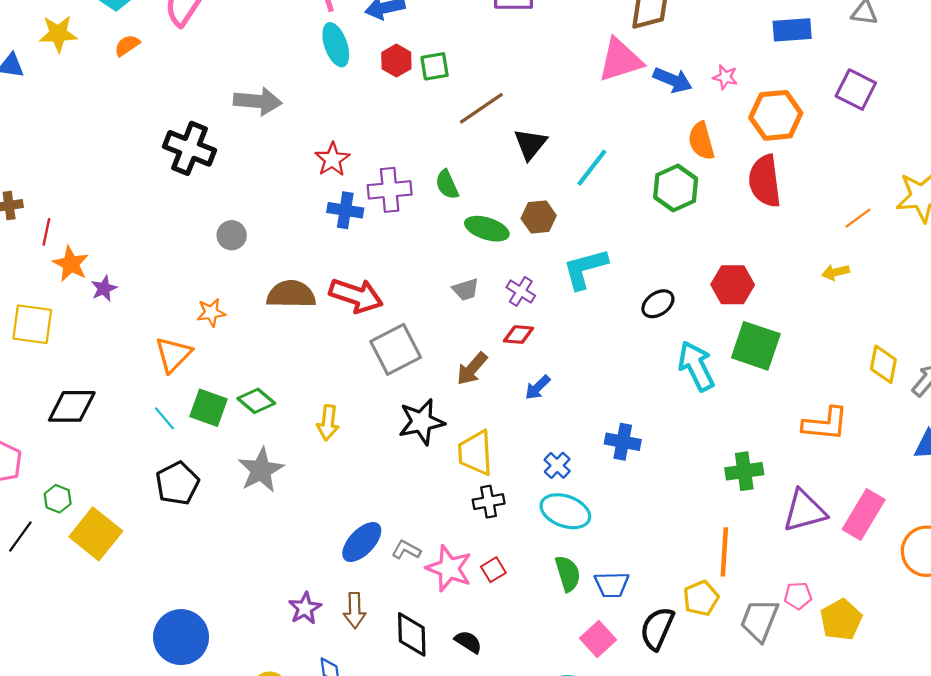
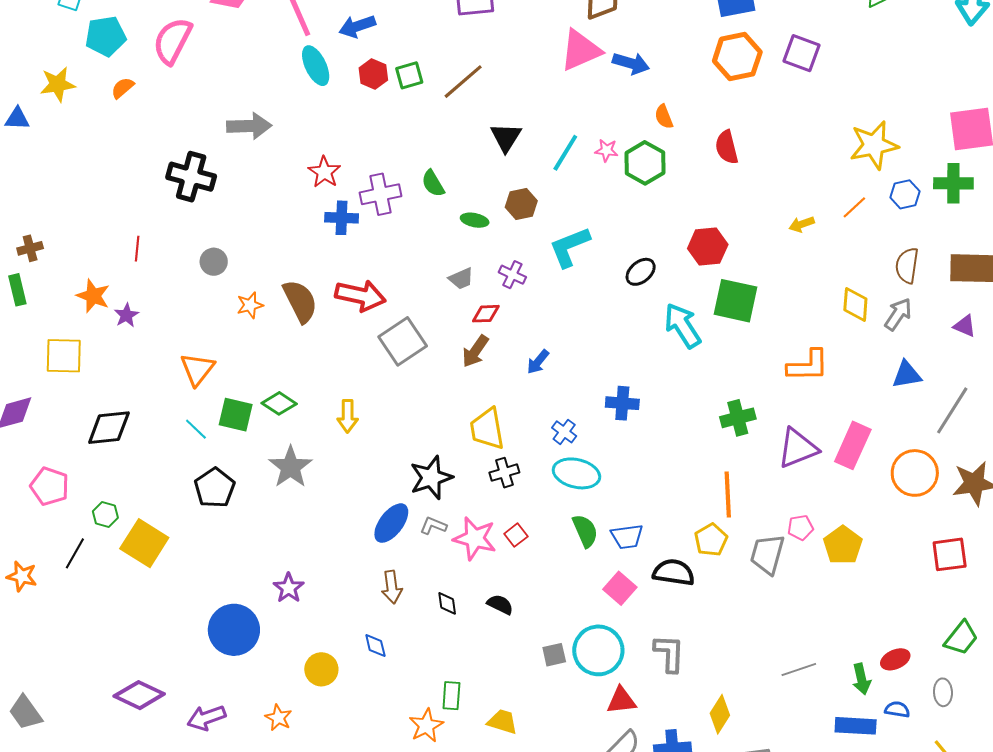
pink star: (725, 77) -> (606, 150), moved
brown line: (481, 108) -> (463, 82), moved
orange hexagon: (776, 115) -> (737, 57), moved
orange semicircle: (701, 141) -> (664, 117), size x0.7
red semicircle: (765, 181) -> (727, 147), size x0.7
orange line: (858, 218) -> (854, 207), moved
green ellipse: (487, 229) -> (475, 220), size x0.7
red line: (46, 232) -> (137, 249), moved
gray circle: (232, 235) -> (214, 262), moved
brown semicircle: (291, 294) -> (300, 301), turned 69
orange star: (211, 312) -> (250, 305), moved
red diamond: (518, 335) -> (486, 314), moved
black star: (421, 422) -> (431, 478), moved
purple star: (305, 608) -> (289, 588), moved
black semicircle: (657, 628) -> (674, 572), turned 81
black diamond: (412, 634) -> (447, 603), size x0.6

